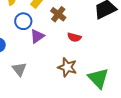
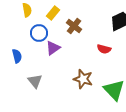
red semicircle: (74, 37) -> (104, 49), moved

